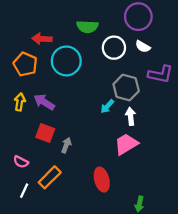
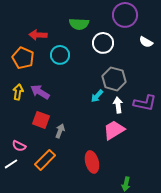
white semicircle: (143, 47) -> (146, 42), moved
cyan circle: (66, 61) -> (60, 55), size x0.7
purple L-shape: (160, 74) -> (145, 103), moved
white line: (24, 191) -> (11, 164), moved, turned 32

